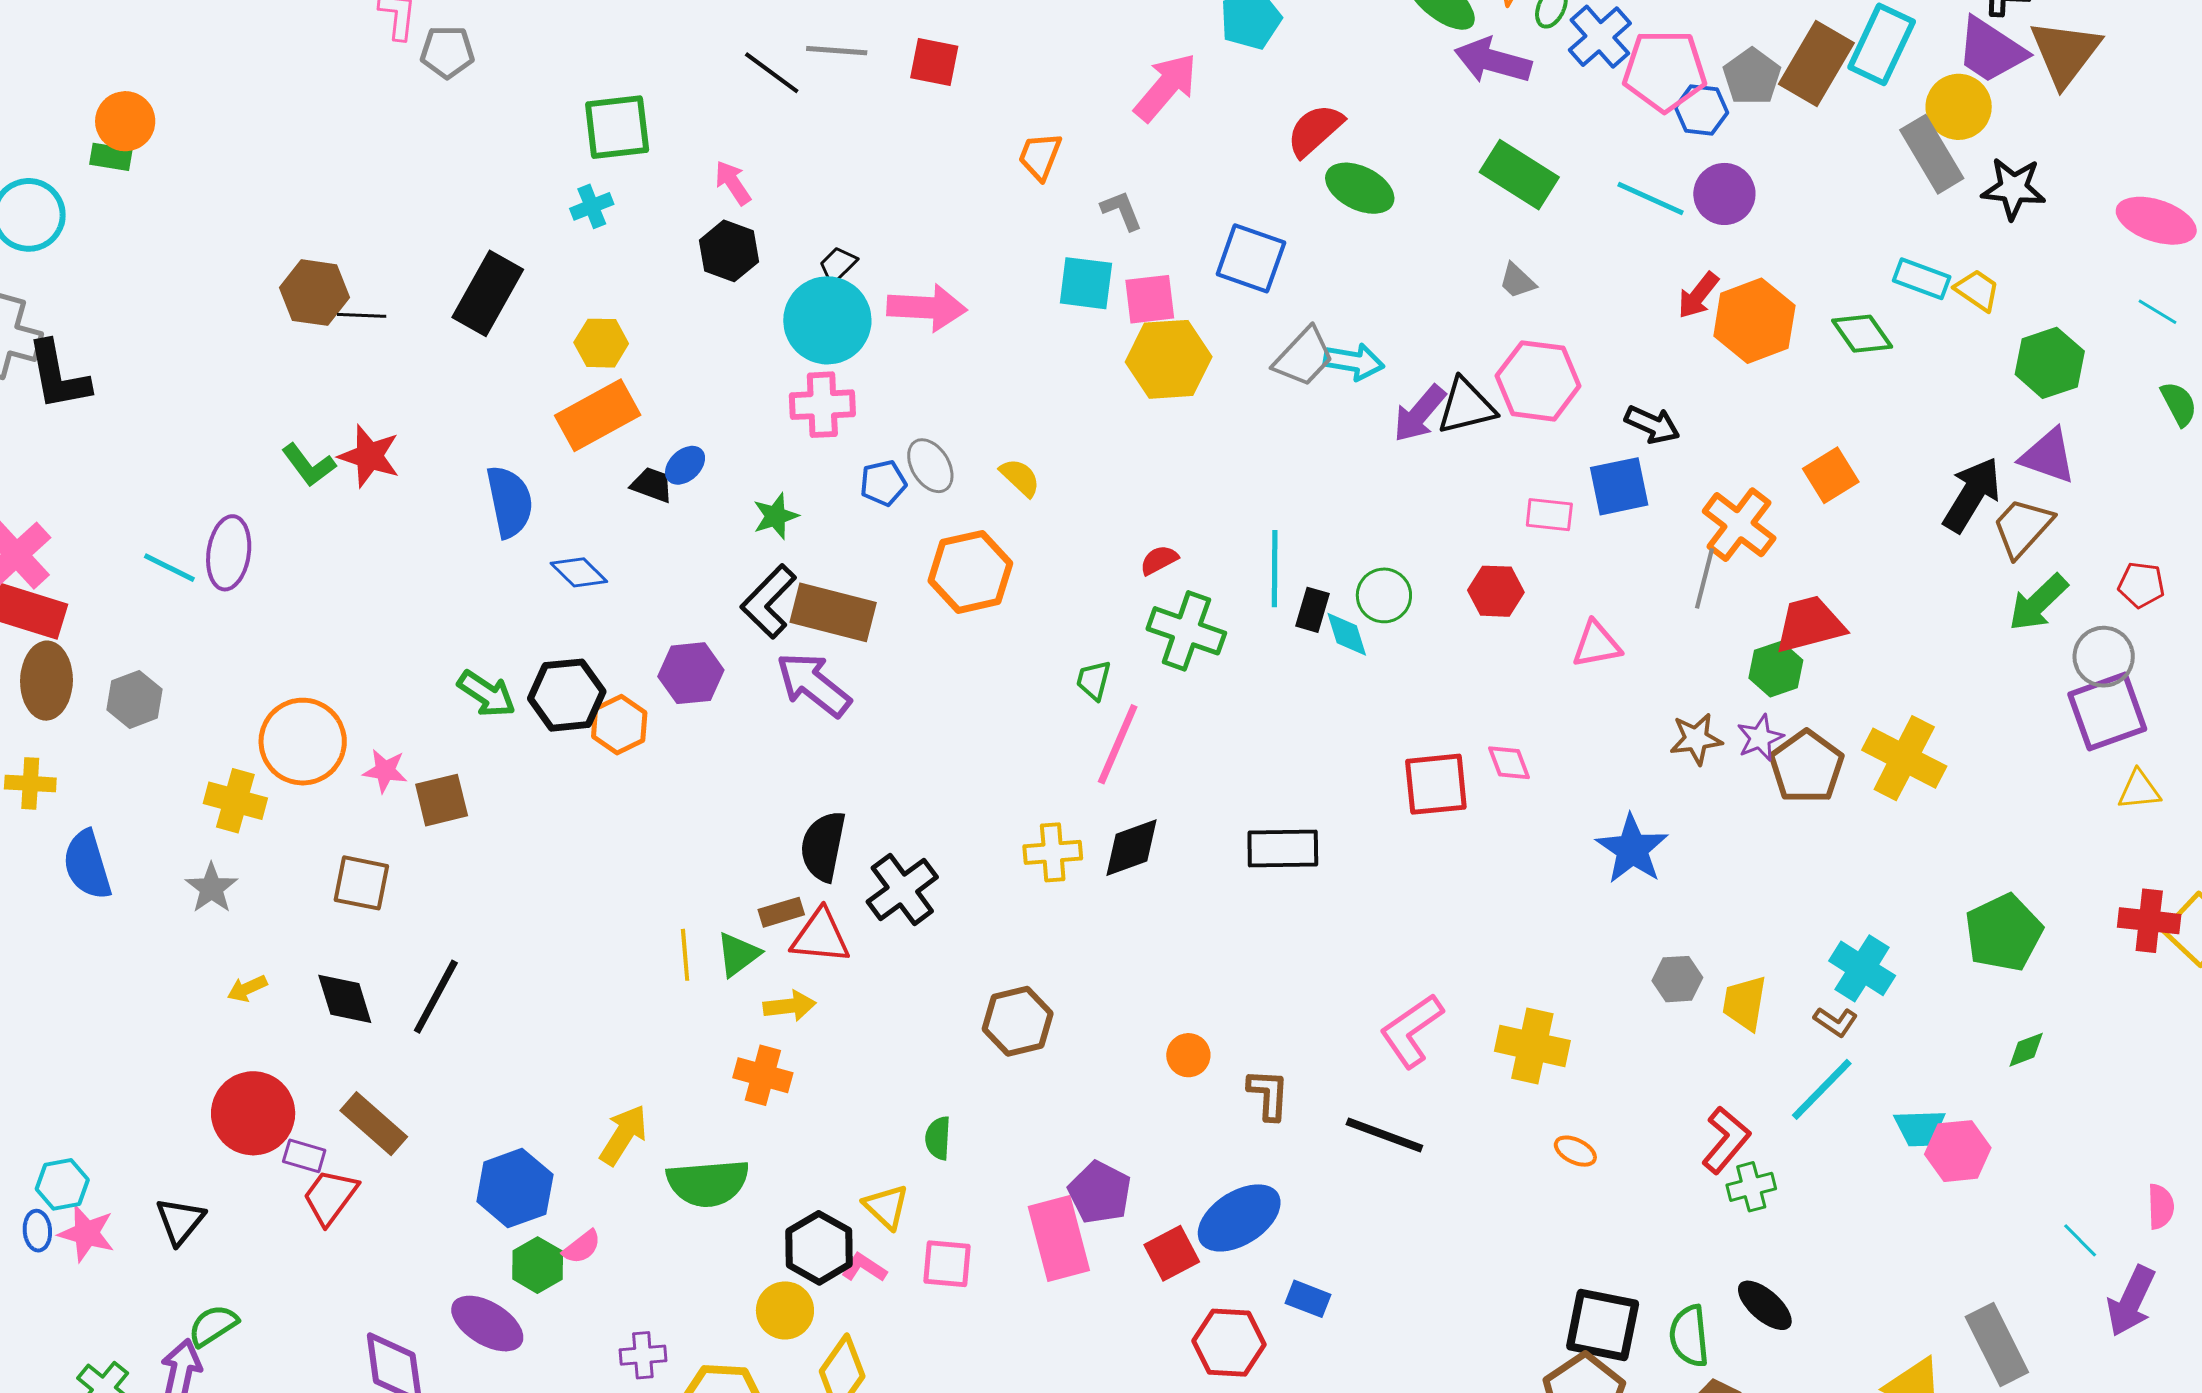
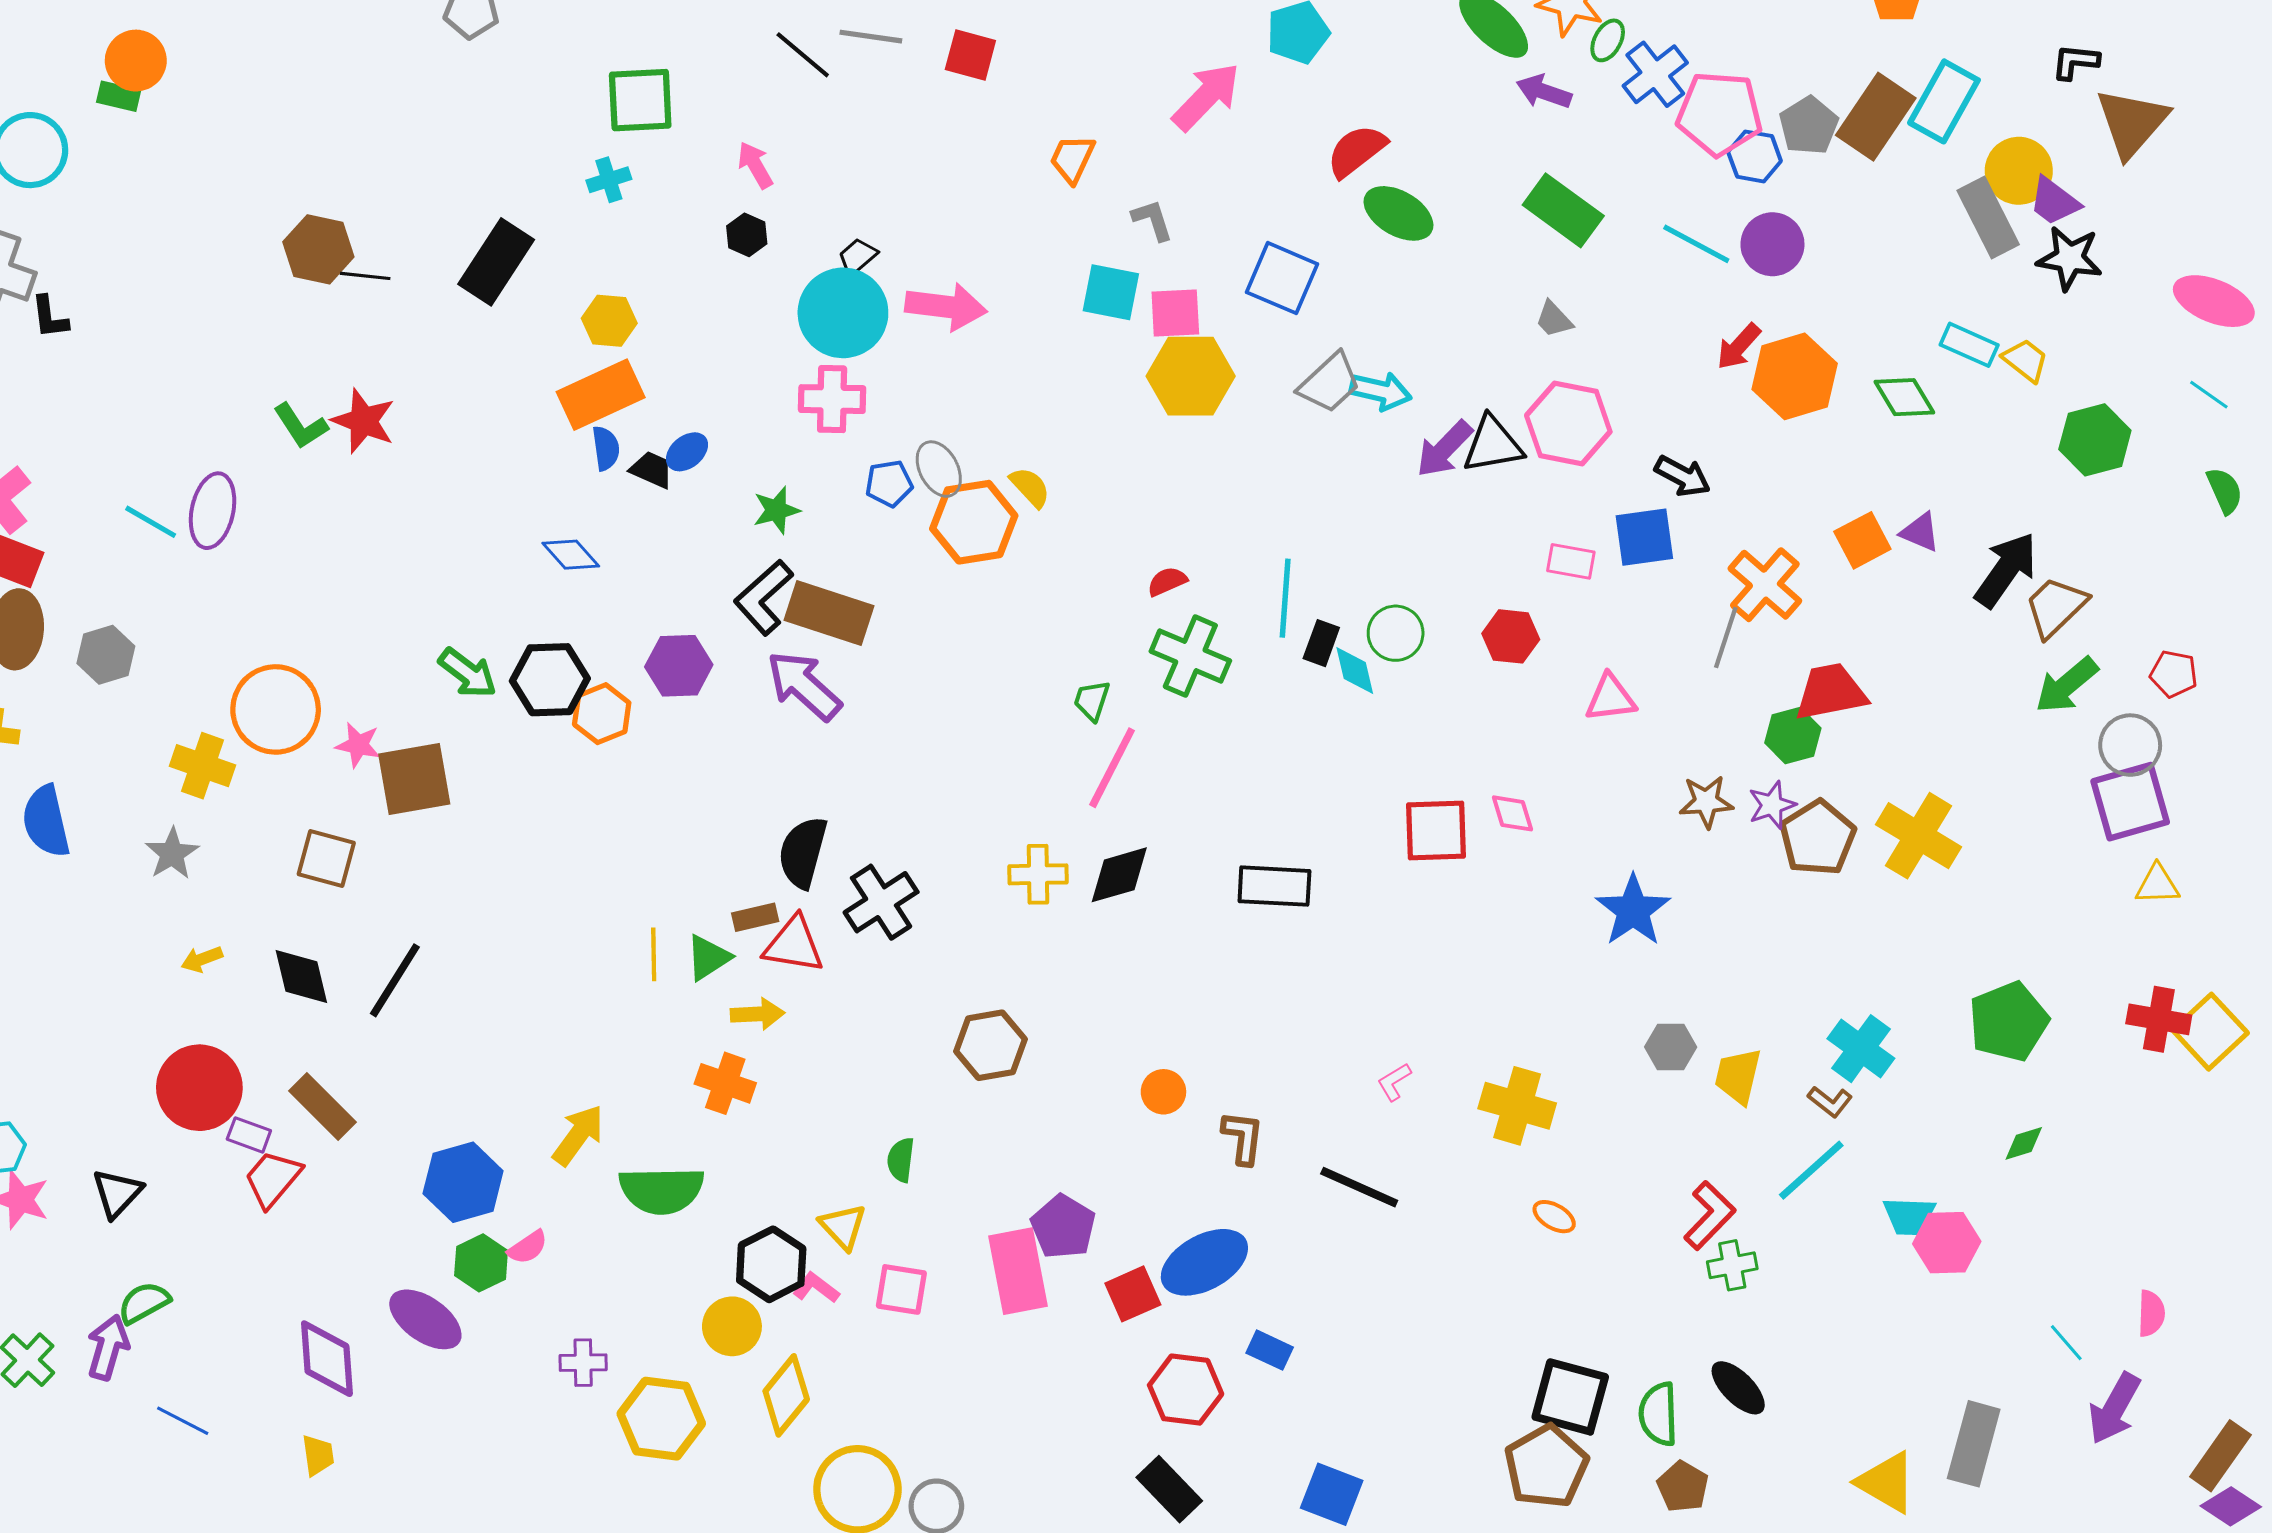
purple trapezoid: (1991, 50) -> (2054, 201), moved, size x0.7
purple arrow: (1493, 61) -> (1544, 92), size x0.7
black hexagon: (729, 251) -> (747, 235), size x0.7
black L-shape: (58, 376) -> (50, 317), size x0.6
purple triangle: (2048, 456) -> (1920, 532), moved, size x0.7
blue semicircle: (510, 502) -> (606, 448), moved, size x0.6
orange hexagon: (970, 572) -> (974, 522), moved
brown square: (442, 800) -> (414, 779), size x1.4
pink L-shape: (1411, 1031) -> (1394, 1082), size x0.5
gray rectangle: (1997, 1344) -> (1974, 1444), turned 38

